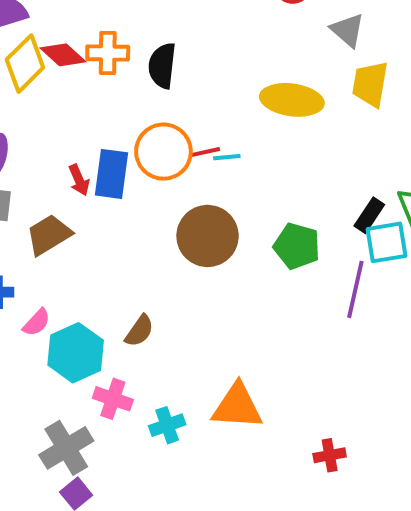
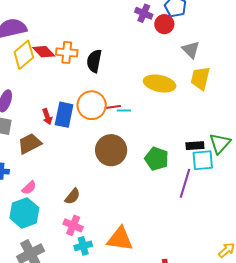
black rectangle: (369, 215) -> (195, 146), turned 48
pink semicircle: (37, 322) -> (29, 188), moved
cyan hexagon: (76, 353) -> (24, 213), moved
pink cross: (113, 399) -> (73, 225), moved

